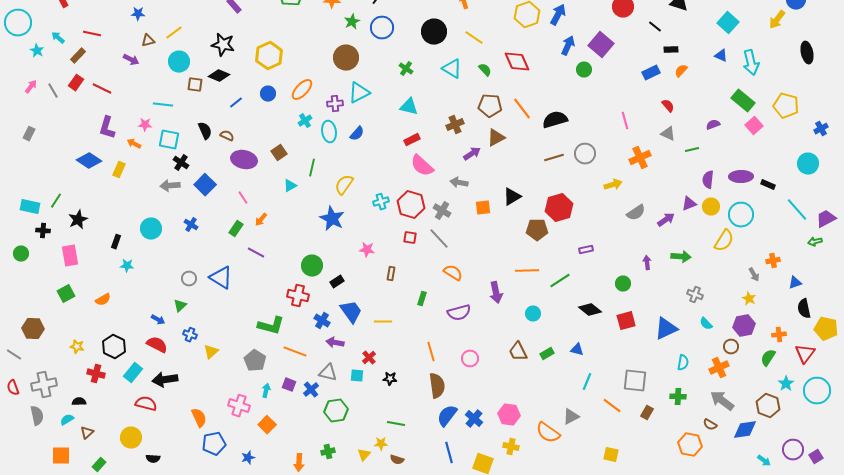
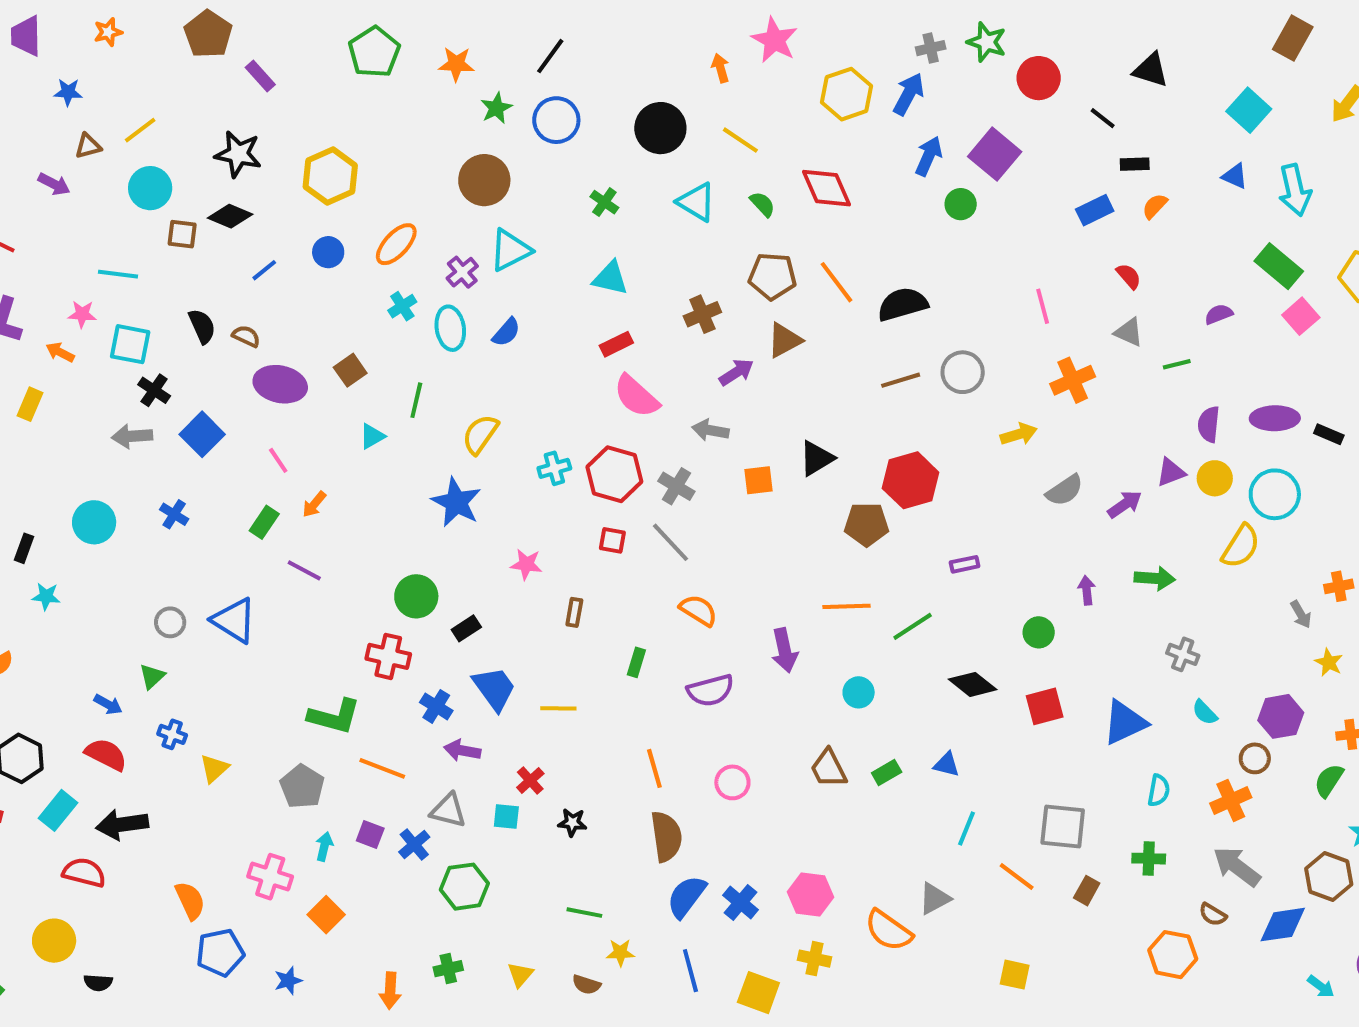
purple cross: (335, 104) -> (462, 272), turned -35
yellow star: (749, 299) -> (1329, 662), moved
yellow star: (381, 444) -> (620, 953), moved

